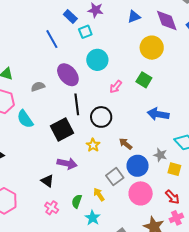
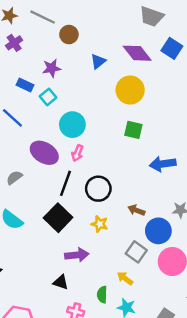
pink arrow: (116, 87) -> (77, 153), moved
black line: (77, 104) -> (66, 183), turned 45

